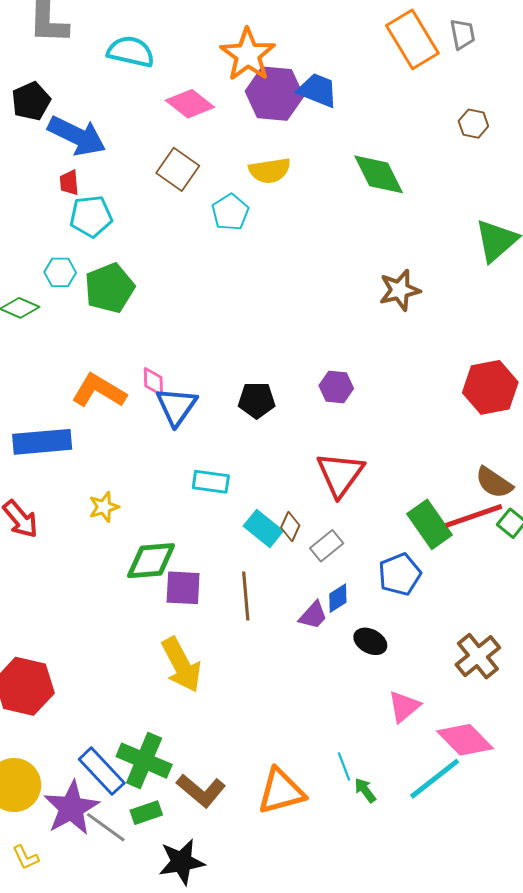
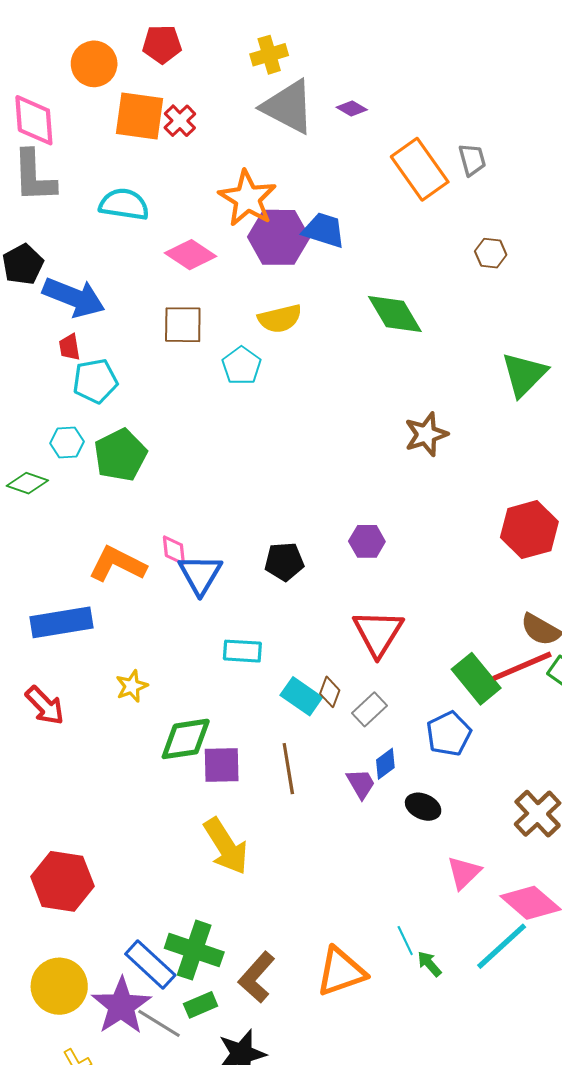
brown square: (178, 169) -> (183, 325), turned -30
purple trapezoid: (313, 615) -> (361, 784), turned -68
brown L-shape: (201, 791) -> (257, 977), turned 96

